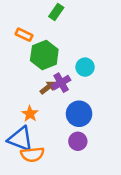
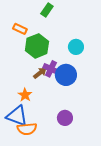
cyan circle: (85, 67) -> (76, 47), moved
purple cross: (61, 83) -> (51, 69), turned -35
blue circle: (79, 114) -> (66, 75), moved

